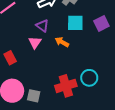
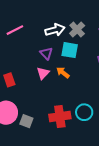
cyan square: (75, 23) -> (70, 50), moved
pink triangle: (35, 42) -> (43, 73), moved

